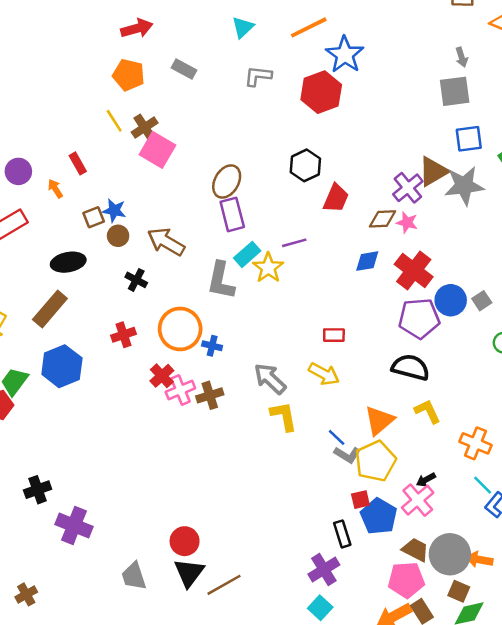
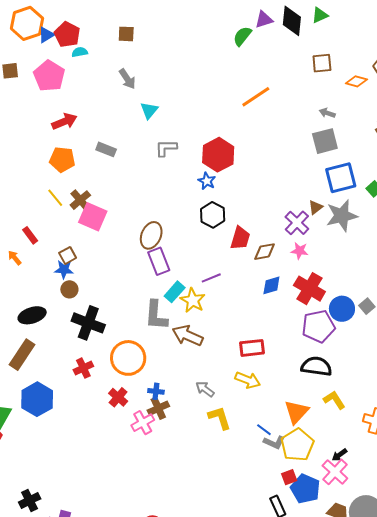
orange line: (309, 27) -> (256, 97), moved
blue star: (345, 55) -> (207, 181), moved, size x0.6
gray arrow: (462, 57) -> (327, 113), turned 133
blue square: (469, 139) -> (341, 178), size x1.4
brown triangle: (433, 171) -> (316, 207), size x0.6
brown square: (94, 217) -> (68, 255), moved
brown diamond: (383, 219) -> (265, 252), moved
brown arrow: (166, 242) -> (188, 336), moved
black cross: (136, 280) -> (88, 323), size x1.8
red rectangle: (334, 335) -> (252, 348), size x1.4
blue cross: (212, 346) -> (156, 391), moved
gray arrow: (270, 379) -> (205, 389), size x0.7
pink cross: (180, 390) -> (143, 423), moved

